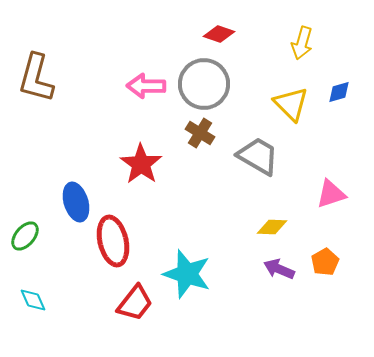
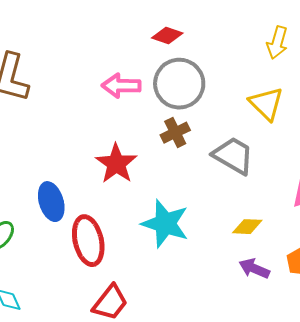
red diamond: (219, 34) -> (167, 36), moved
brown cross: (200, 133) -> (175, 133), turned 32
cyan star: (187, 274) -> (165, 224), moved

